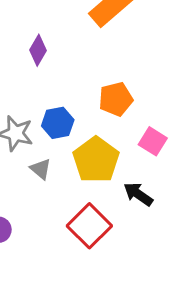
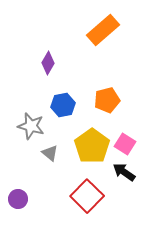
blue hexagon: (58, 123) -> (63, 105), moved
pink square: (153, 141) -> (125, 144), moved

